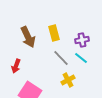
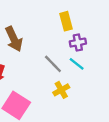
yellow rectangle: (54, 33) -> (66, 21), moved

